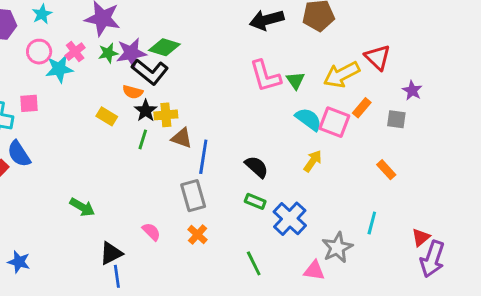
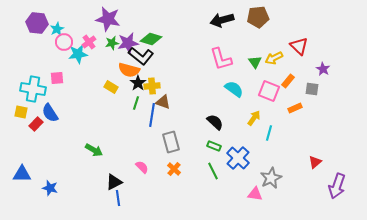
cyan star: (42, 14) -> (57, 29), moved
yellow arrow: (342, 75) -> (274, 58), size x0.7
green triangle: (295, 80) -> (255, 62), moved
orange semicircle: (133, 92) -> (129, 70), size x1.5
cyan semicircle: (308, 119) -> (234, 89), moved
blue line: (203, 157) -> (152, 115), moved
orange rectangle: (386, 170) -> (295, 108), moved, turned -72
cyan line: (372, 223) -> (269, 133), moved
red triangle: (421, 237) -> (315, 162), moved
green line: (254, 263) -> (213, 171), moved

